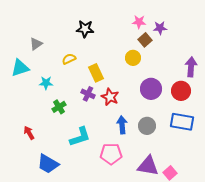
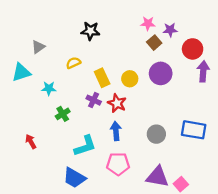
yellow circle: (133, 58) -> (130, 79), moved
purple circle: (151, 89) -> (161, 73), moved
red circle: (181, 91) -> (193, 49), moved
blue arrow: (122, 125) -> (116, 131), moved
blue trapezoid: (48, 164) -> (74, 178), moved

